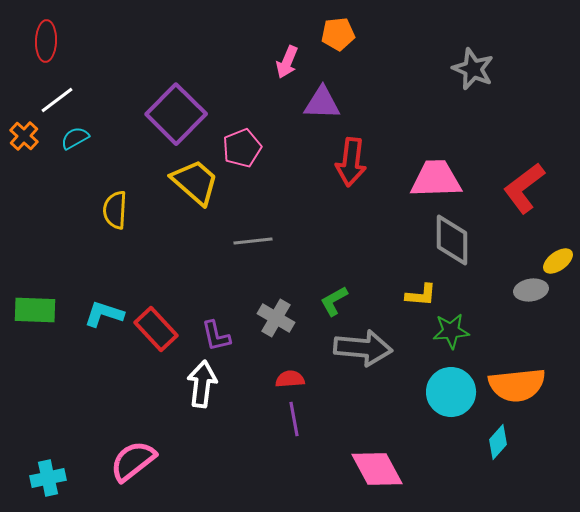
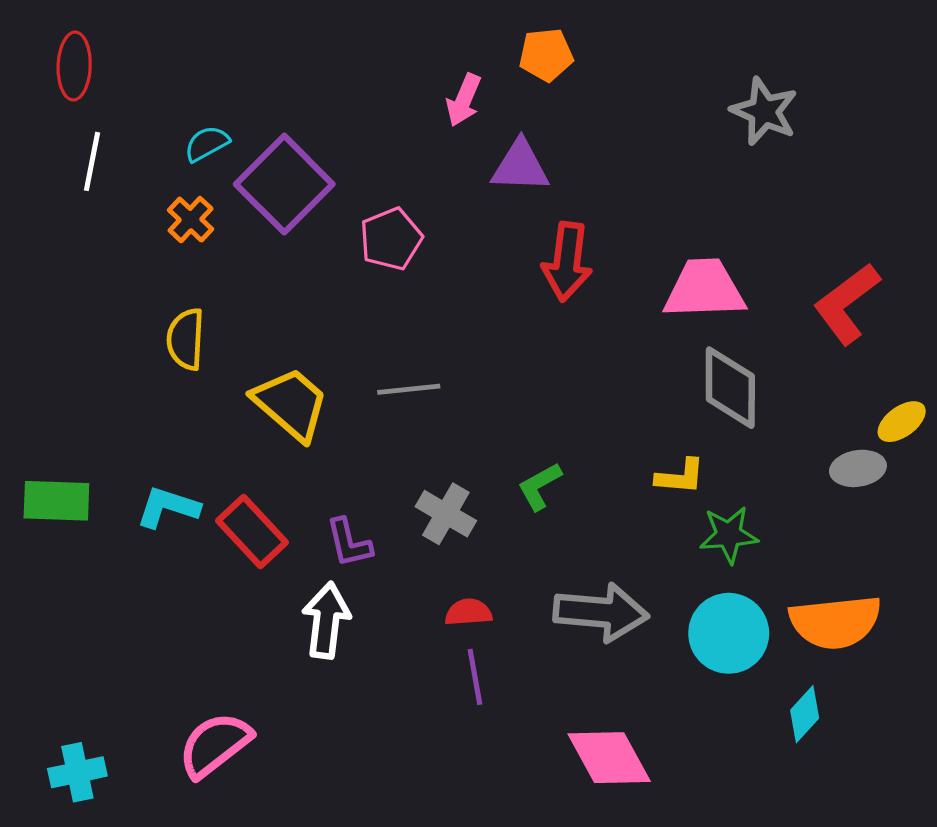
white line: (57, 100) -> (92, 161), turned -42
orange cross: (24, 136) -> (191, 220), moved
cyan semicircle: (75, 138) -> (207, 144), moved
yellow trapezoid: (195, 182) -> (291, 404), moved
gray arrow: (363, 348) -> (601, 612), moved

